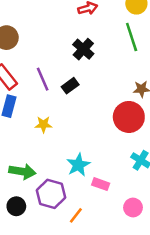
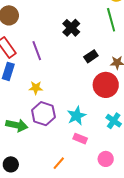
black rectangle: (70, 86) -> (91, 56), moved
cyan star: (78, 165) -> (77, 116), moved
purple hexagon: (51, 194) -> (43, 114), moved
black circle: (16, 206) -> (11, 164), moved

